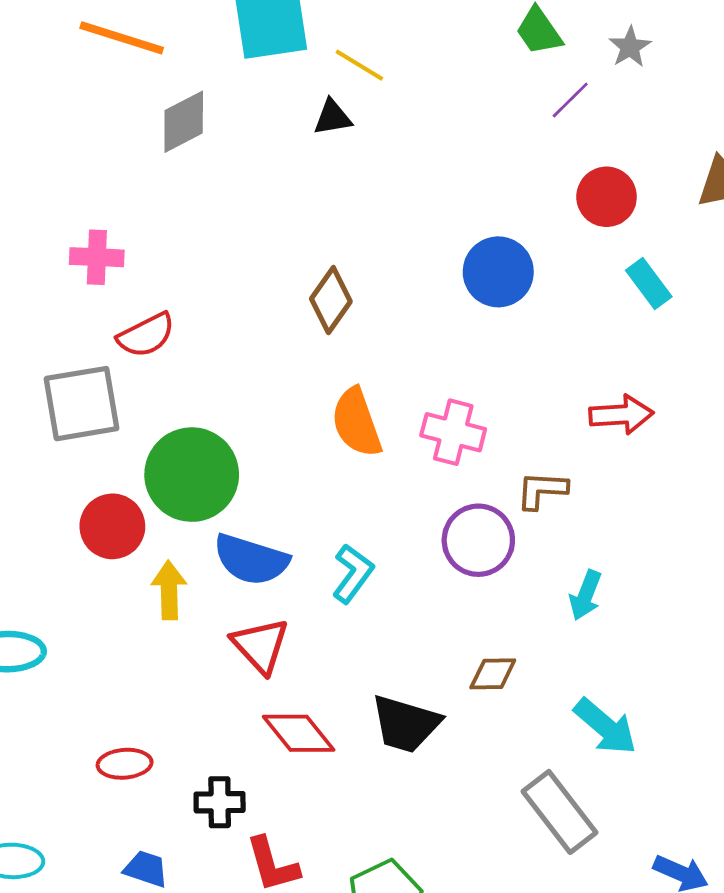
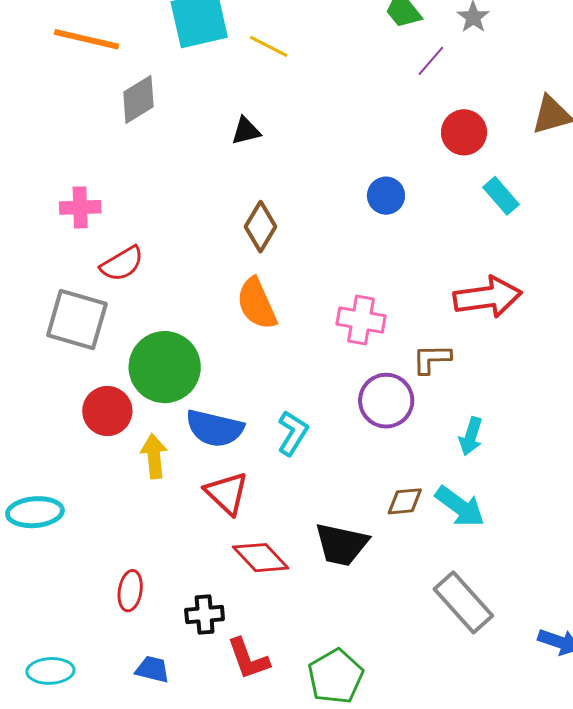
black triangle: (333, 117) -> (246, 131), moved
blue circle: (498, 272) -> (386, 196), size x0.7
gray square: (82, 404) -> (77, 319), turned 30
red arrow: (621, 415) -> (488, 297), size x1.4
orange semicircle: (356, 423) -> (257, 304), moved
cyan arrow: (605, 727) -> (460, 506), moved
red ellipse: (125, 764) -> (130, 591), turned -72

